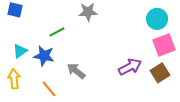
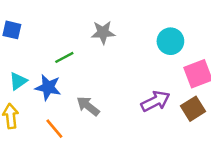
cyan circle: (157, 19) -> (170, 41), moved

